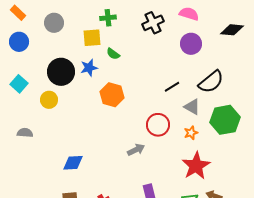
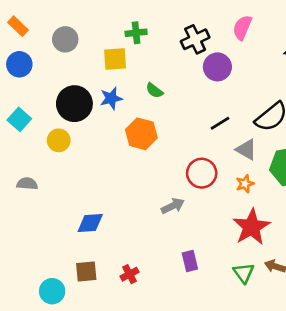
pink semicircle: (189, 14) -> (242, 28), turned -84
purple circle: (191, 44) -> (217, 67), moved
green semicircle: (113, 54) -> (154, 91), moved

